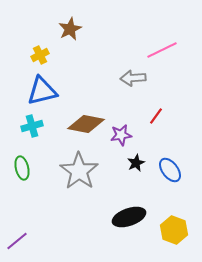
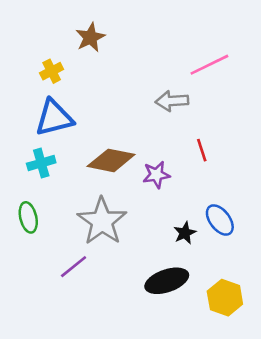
red line: (156, 116) -> (202, 150), turned -54
black star: (136, 163) -> (185, 233), moved
purple line: (17, 241) -> (74, 267), moved

